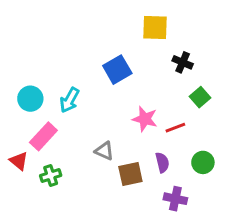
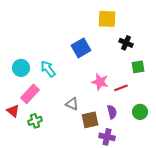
green square: (200, 97) -> (138, 67), turned 32
cyan arrow: (69, 100) -> (48, 69), turned 114
purple cross: (175, 199) -> (107, 137), moved

